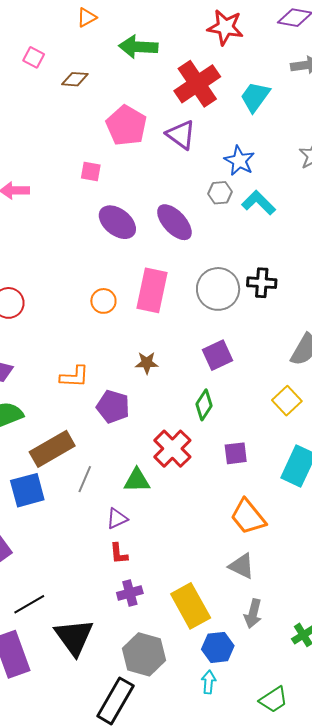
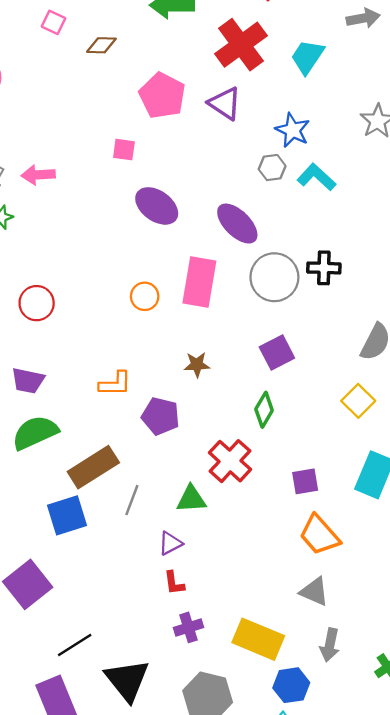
purple ellipse: (174, 222) -> (237, 224), moved
purple square: (236, 453) -> (305, 481), moved
yellow rectangle: (191, 606) -> (258, 639), turned -36

